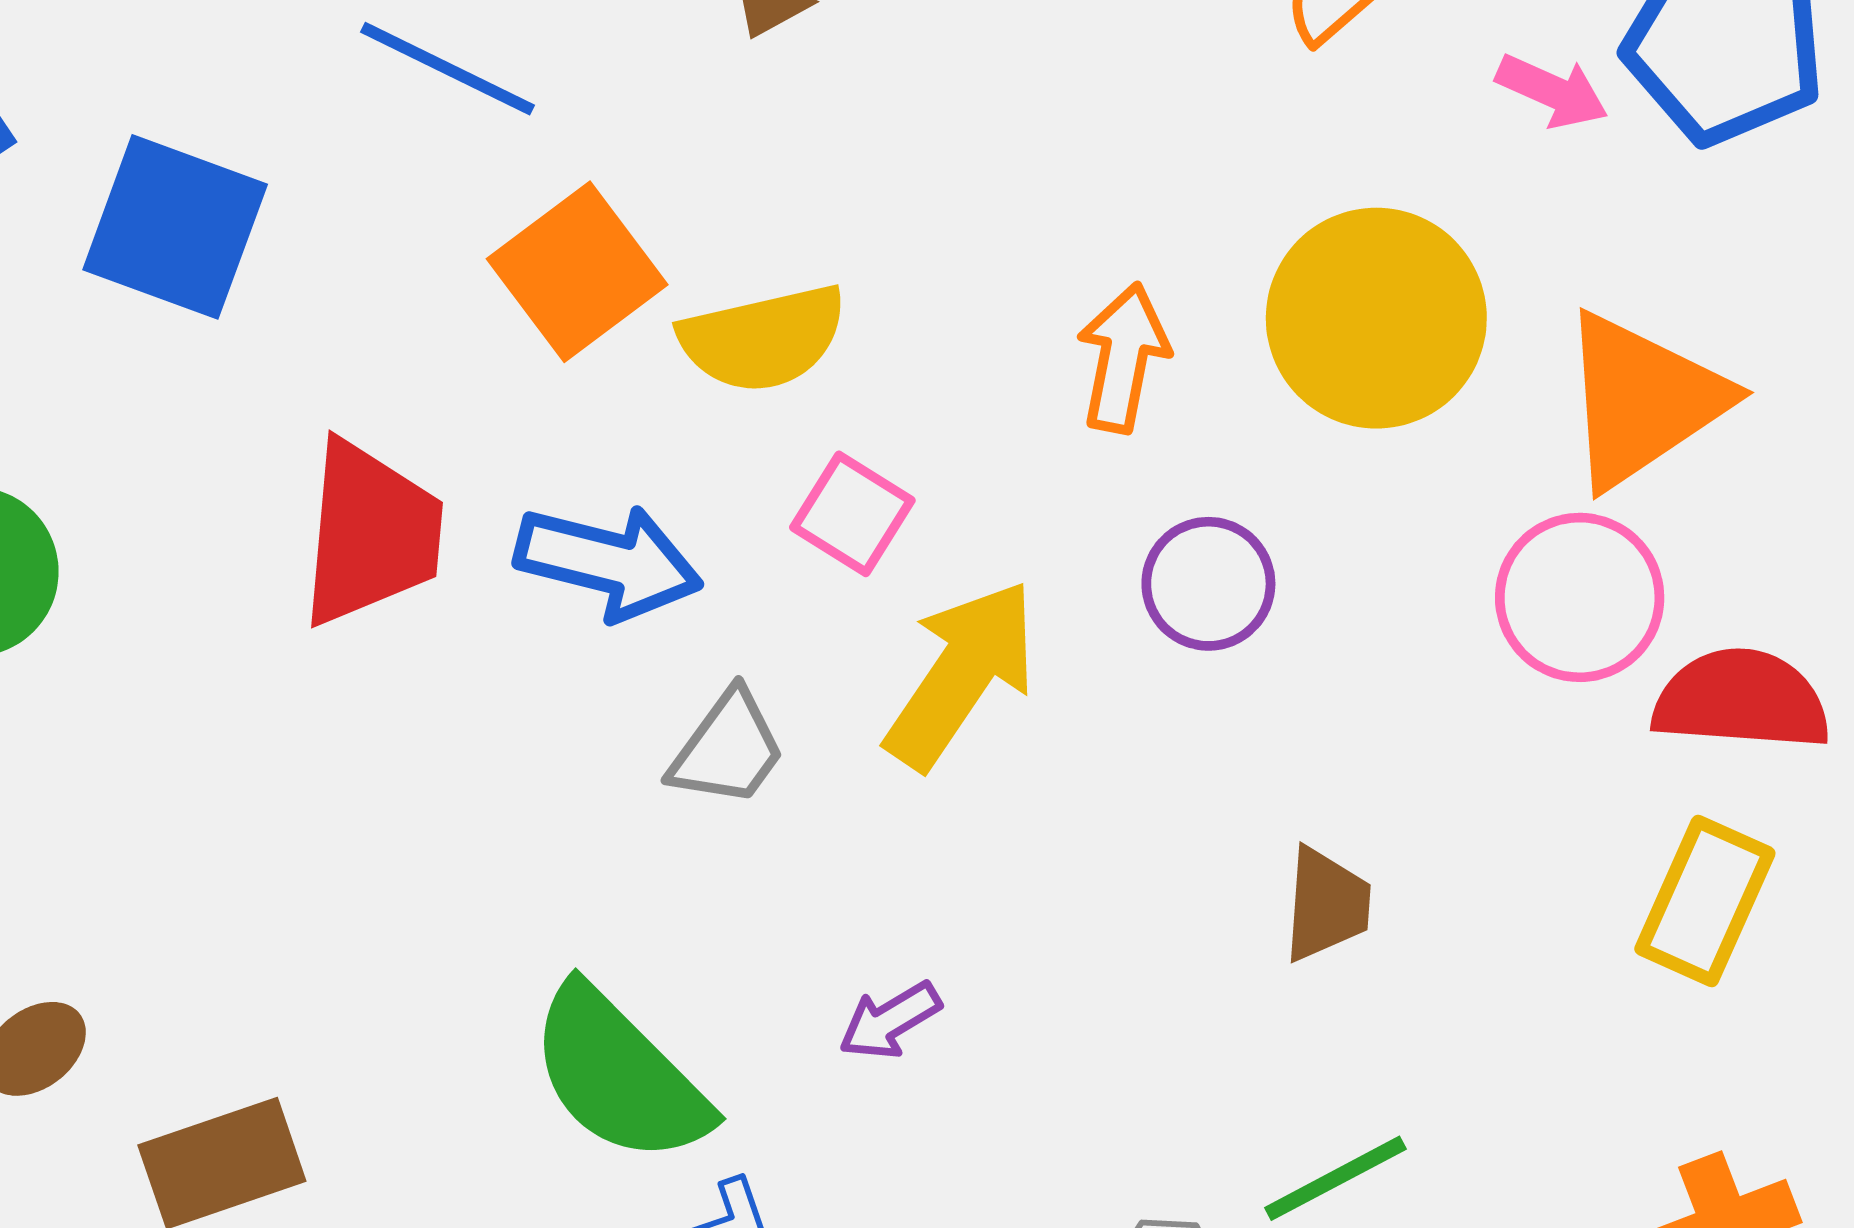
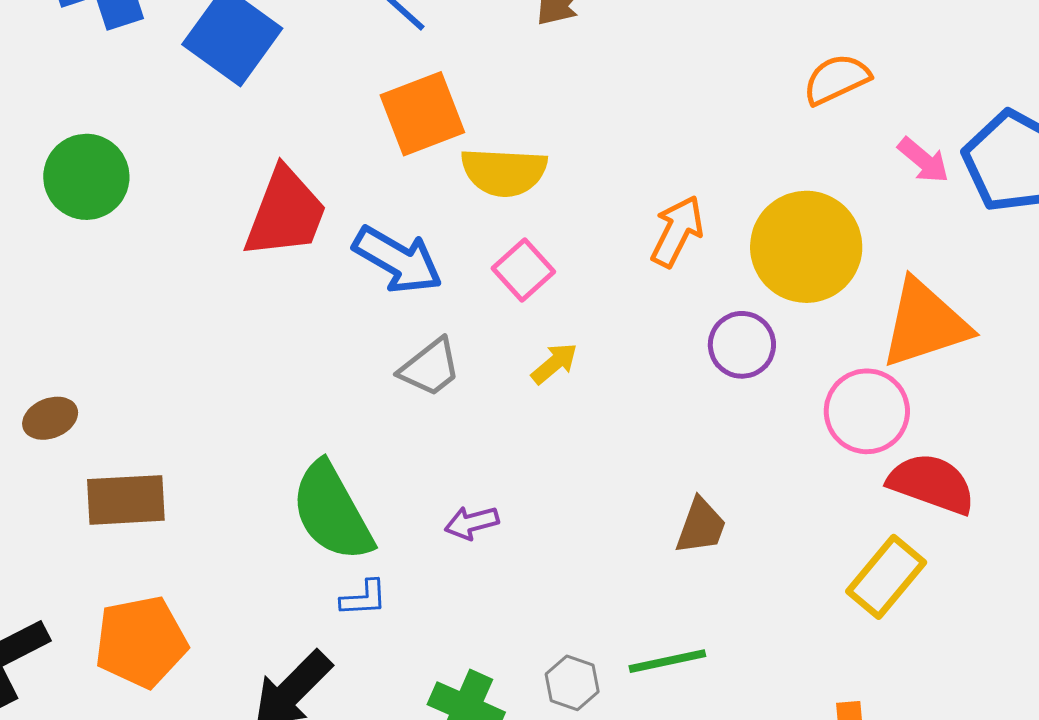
purple circle: (1208, 584) -> (742, 345), moved
yellow arrow: (961, 674) -> (554, 363), size x0.5

